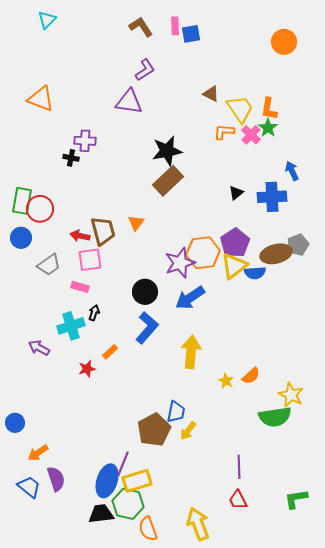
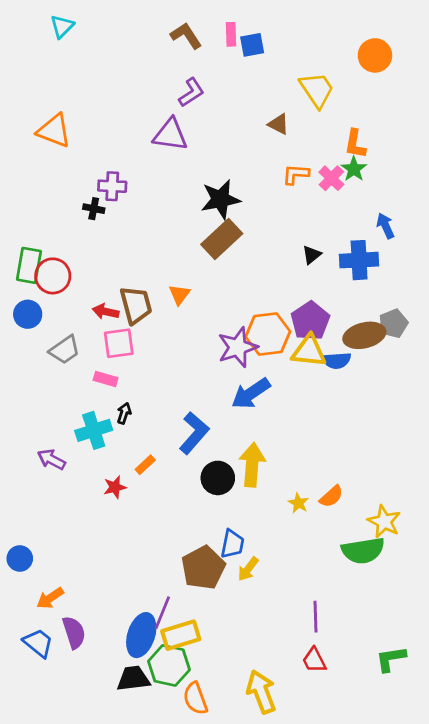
yellow trapezoid: (240, 109) -> (317, 90), moved
yellow triangle: (234, 266) -> (309, 351), turned 44
black circle: (145, 292) -> (218, 478), moved

